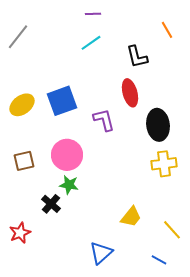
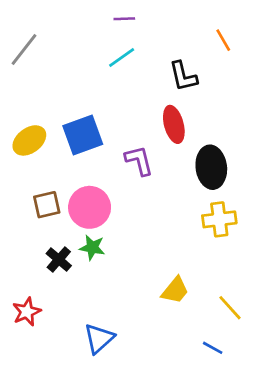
brown square: (24, 161) -> (47, 205), moved
black cross: (51, 204) -> (59, 260), moved
blue triangle: (101, 253) -> (99, 338), moved

